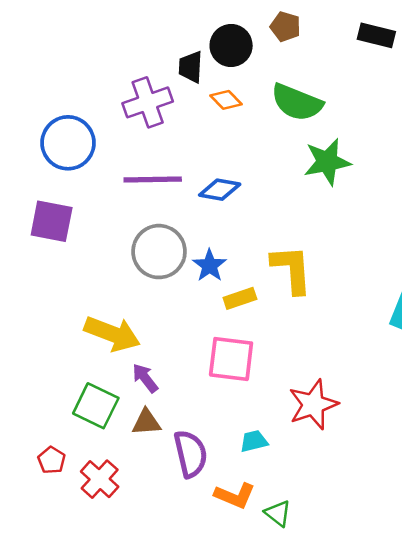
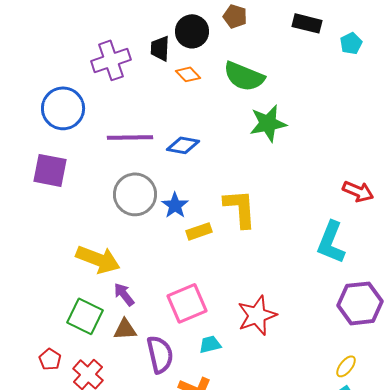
purple cross: (148, 102) -> (111, 60), moved
pink square: (231, 359) -> (187, 303), moved, turned -30

